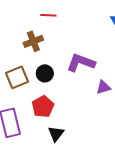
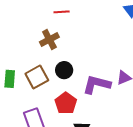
purple L-shape: (81, 63) -> (97, 84), moved

